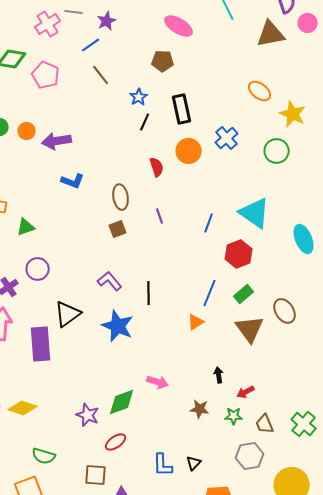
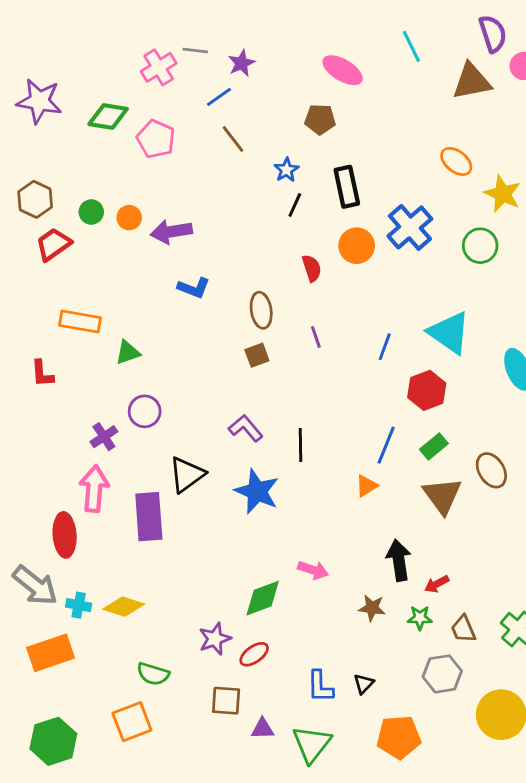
blue cross: (227, 138) -> (410, 227), size x1.4
black arrow: (219, 375) -> (399, 560), size x1.8
purple star: (88, 415) -> (215, 639), moved, turned 30

